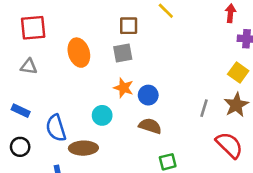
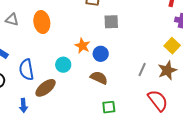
orange ellipse: (79, 53) -> (42, 22), moved
gray square: (123, 53) -> (111, 22), moved
brown ellipse: (83, 148) -> (46, 88), turned -45

